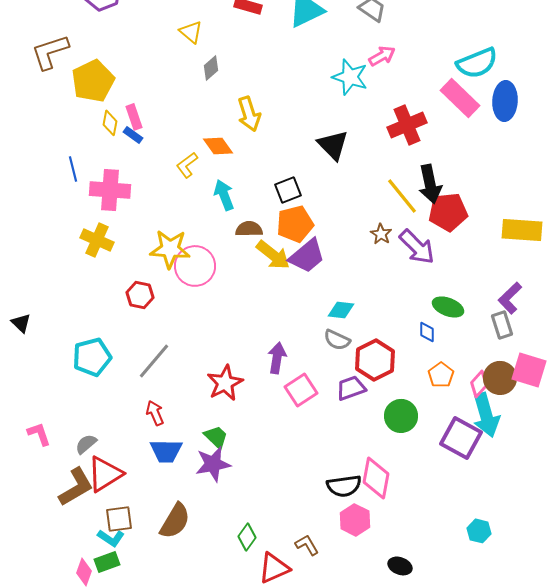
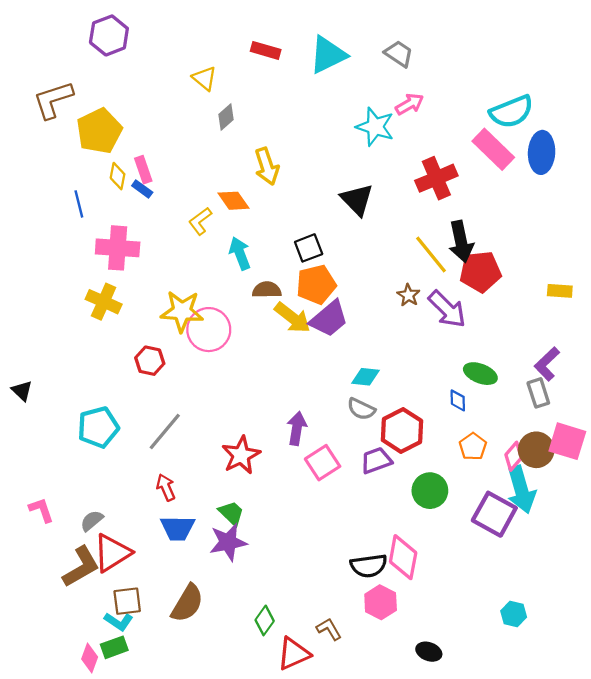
blue line: (73, 169) -> (79, 204), moved
yellow rectangle: (522, 230) -> (560, 291), size x0.6

